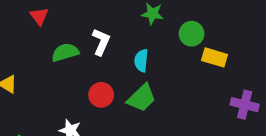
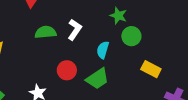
green circle: (192, 34) -> (131, 36), moved
yellow rectangle: (214, 57) -> (151, 69), moved

